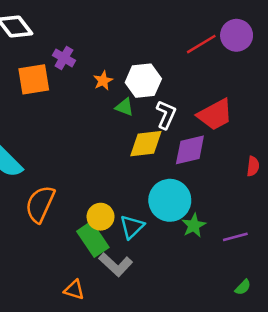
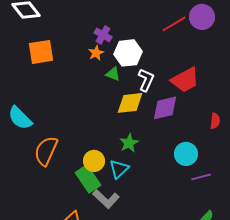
purple cross: (64, 58) -> (103, 35), moved
cyan circle: (170, 200) -> (186, 154), moved, size x0.7
green star: (194, 225) -> (129, 143), moved

